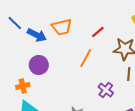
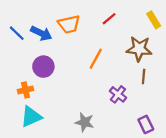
blue line: (15, 23) -> (17, 33), moved
red line: (98, 32) -> (109, 19), moved

